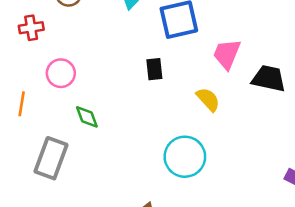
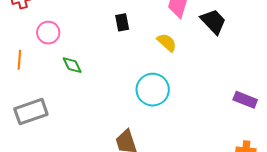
black trapezoid: (269, 79) -> (213, 21), turned 40
gray rectangle: (51, 158) -> (31, 112), moved, turned 56

